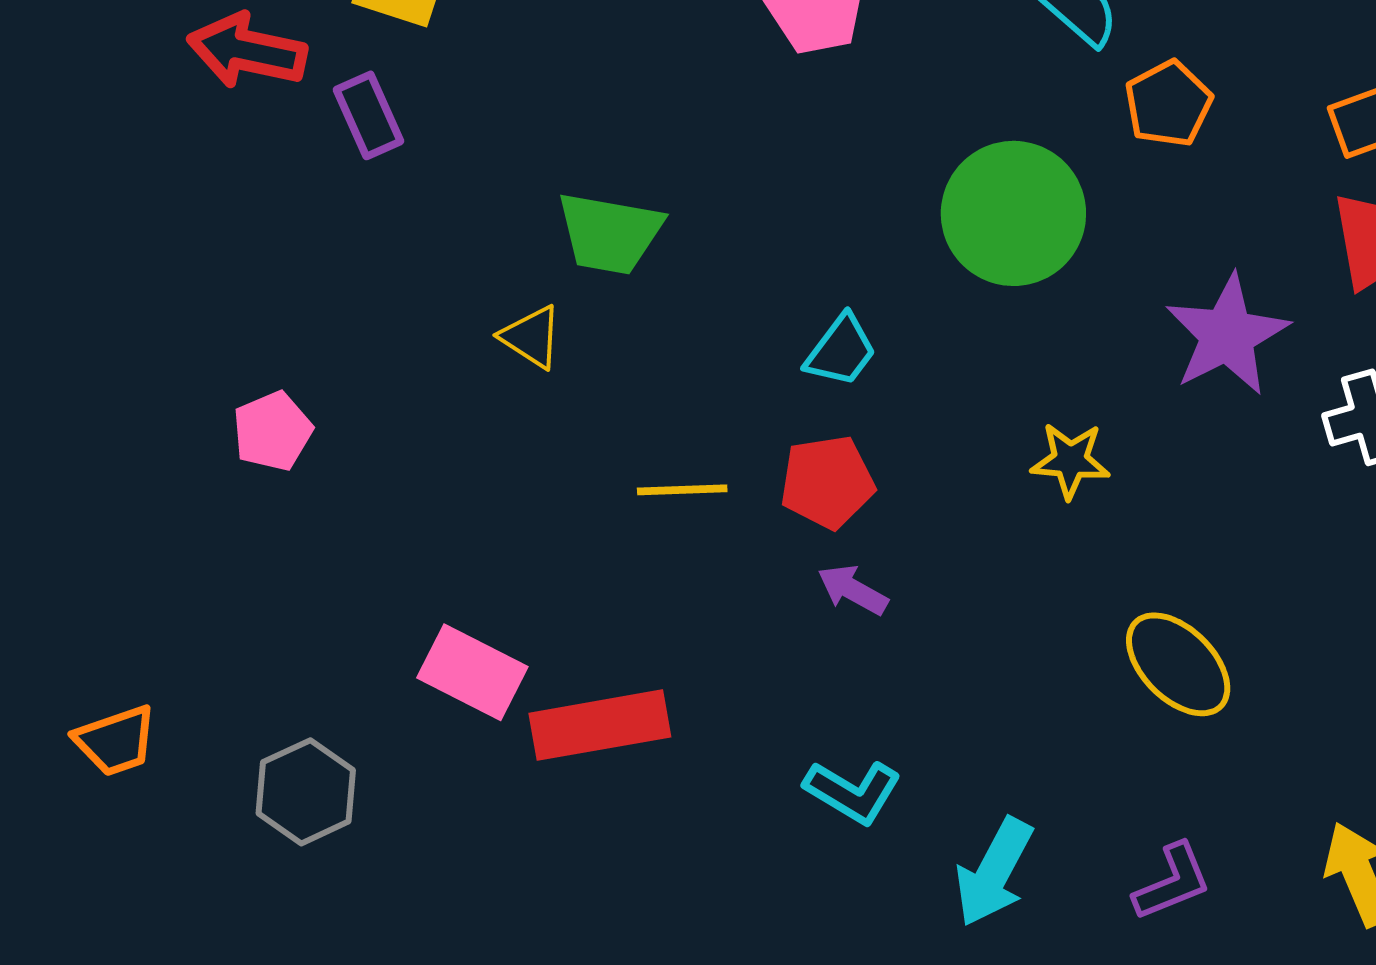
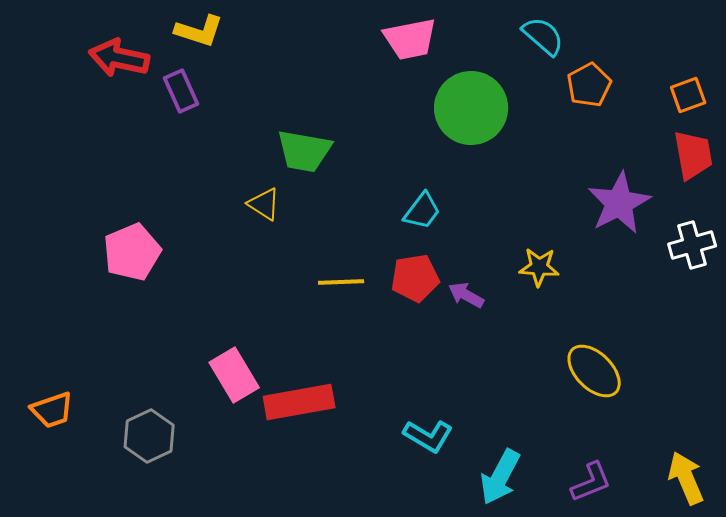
green circle: (1013, 213) -> (471, 108), moved
pink pentagon: (272, 431) -> (132, 252), size x1.4
purple arrow: (853, 590) -> (466, 295), moved
pink rectangle: (472, 672) -> (234, 375), turned 32

